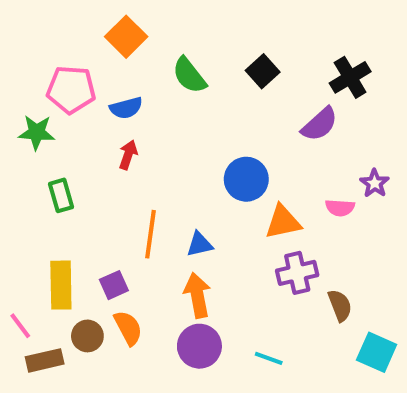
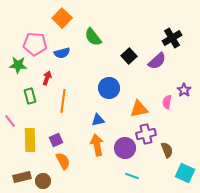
black square: (263, 71) -> (129, 56), moved
red arrow: (128, 155) -> (47, 78), moved
blue circle: (246, 179) -> (109, 88), moved
pink semicircle: (340, 208) -> (167, 102), turned 96
orange line: (151, 234) -> (63, 101), moved
pink line: (20, 326) -> (10, 121), moved
brown circle: (87, 336) -> (43, 181), moved
purple circle: (199, 346) -> (125, 148), moved

